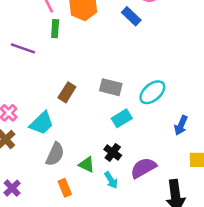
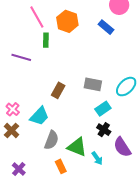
black cross: (113, 152) -> (104, 130), moved
green triangle: (87, 165) -> (77, 147), size x1.5
purple semicircle: (143, 168) -> (122, 147), turned -90

